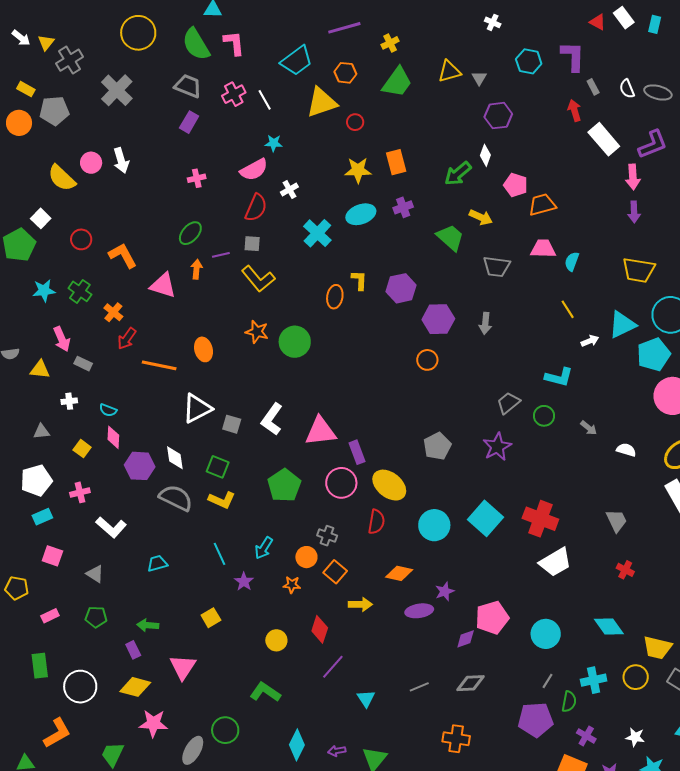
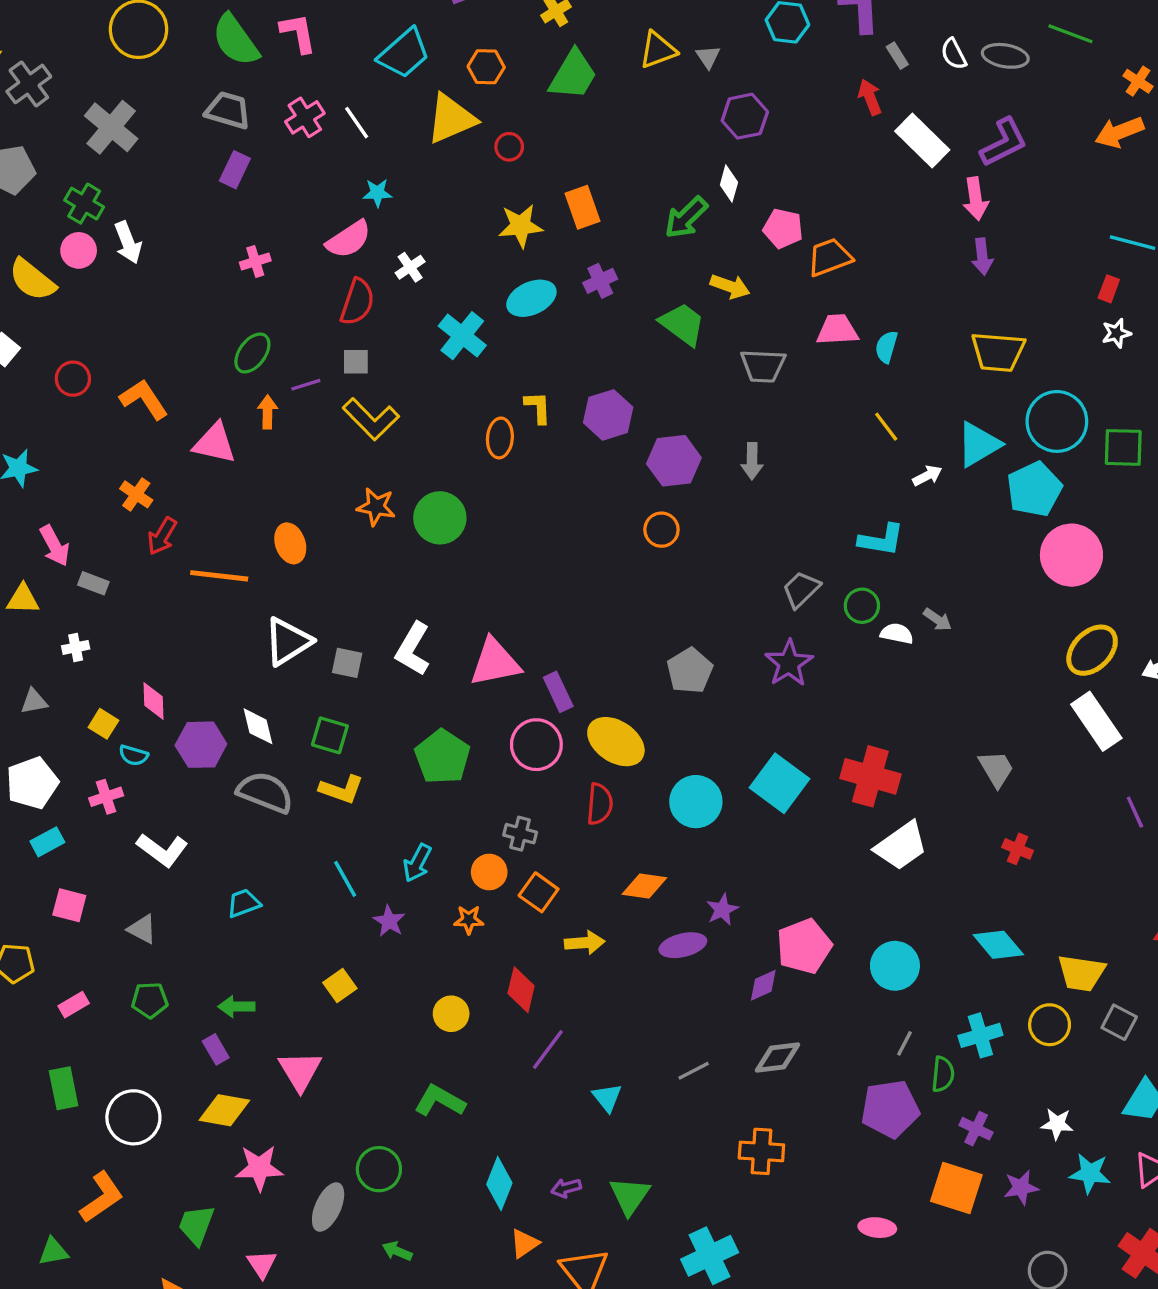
green cross: (80, 291) -> (84, 204), moved
cyan semicircle: (108, 410) -> (133, 755), moved
white semicircle: (626, 450) -> (897, 634), moved

